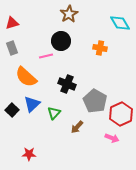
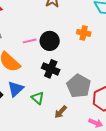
black circle: (61, 41) -> (50, 41), moved
green triangle: (54, 113) -> (38, 98), turned -32

